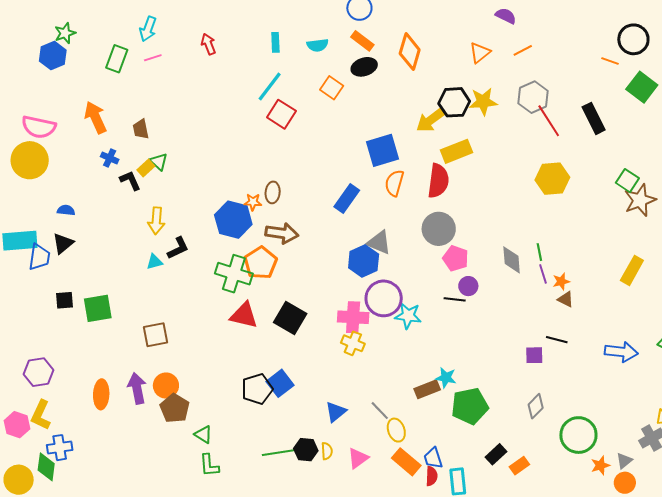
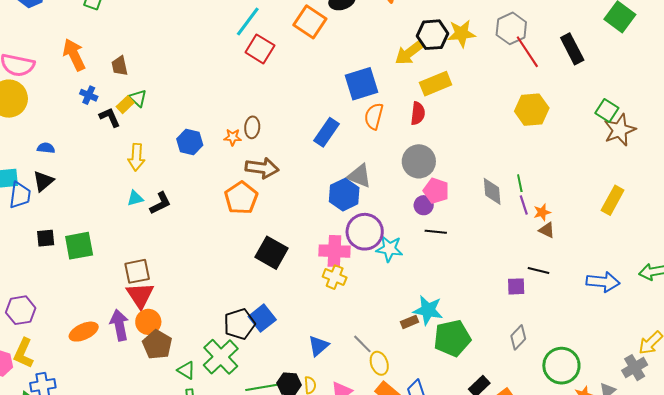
orange square: (332, 88) -> (310, 22), size x1.4
red semicircle: (438, 181) -> (418, 113), size x0.7
blue hexagon: (233, 220) -> (190, 142), moved, size x0.7
black L-shape: (178, 248) -> (160, 203), moved
green cross: (234, 274) -> (221, 357), moved, turned 30
purple circle: (468, 286) -> (424, 205), moved
red triangle: (244, 315) -> (140, 295), moved, turned 44
cyan star: (446, 378) -> (428, 310), size x1.4
brown rectangle: (427, 389) -> (410, 322), size x0.7
orange ellipse: (101, 394) -> (84, 332), turned 64

